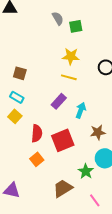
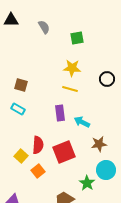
gray semicircle: (58, 18) -> (44, 27), moved
purple rectangle: (59, 101) -> (60, 113), turned -49
cyan arrow: (81, 110) -> (82, 122), turned -84
yellow square: (15, 116) -> (21, 156), moved

